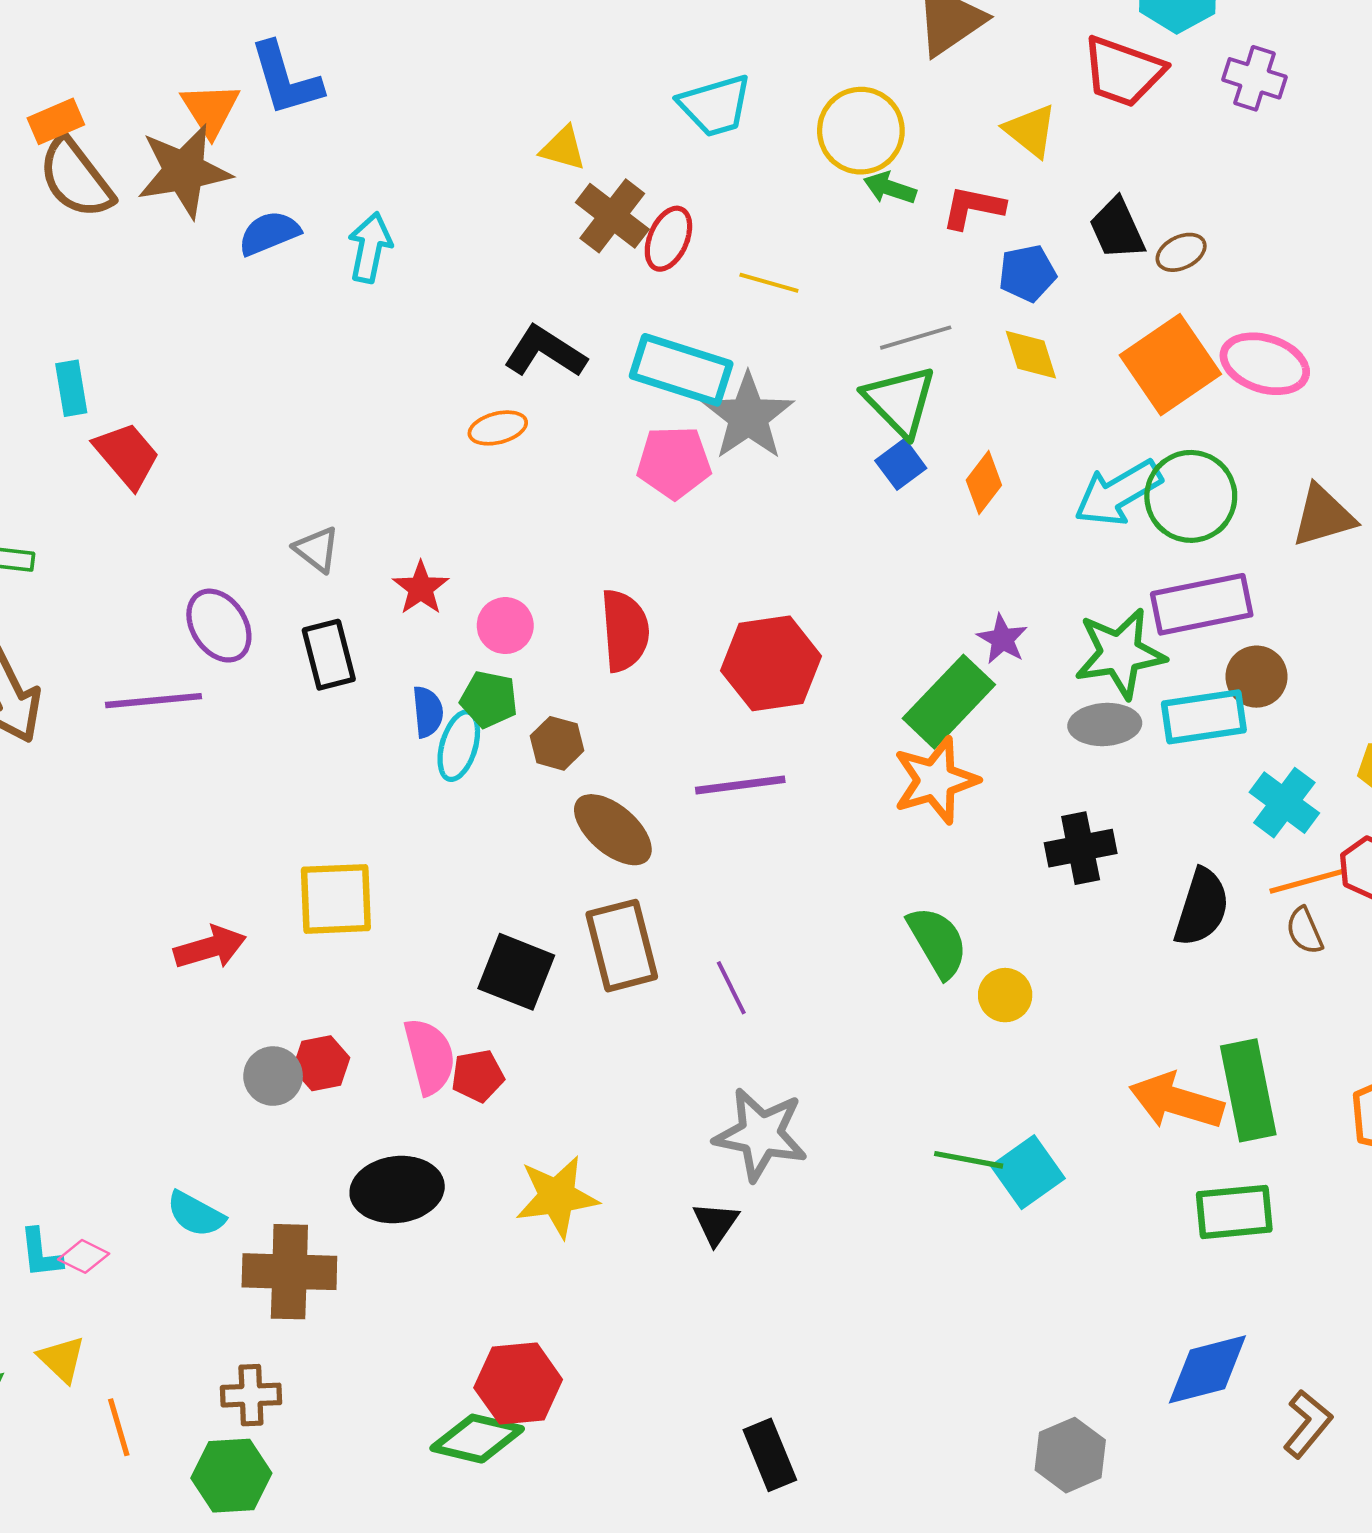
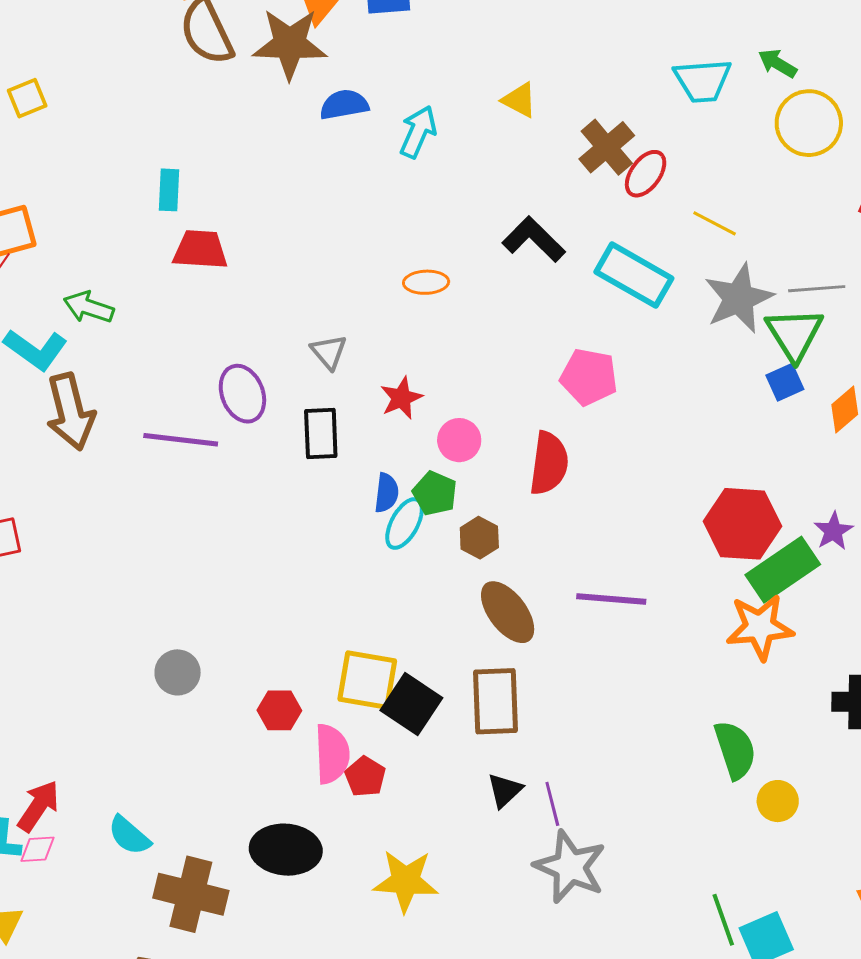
yellow triangle: (563, 148) -> (519, 100), moved
green arrow: (890, 188) -> (778, 63), moved
gray star: (748, 416) -> (739, 298), moved
orange ellipse: (498, 428) -> (426, 282), moved
red trapezoid: (127, 455) -> (200, 250), turned -58
pink pentagon: (674, 462) -> (589, 377), moved
red hexagon: (771, 663) -> (743, 524), moved
yellow square: (336, 899) -> (367, 680), moved
red arrow: (210, 947) -> (38, 806), moved, turned -52
purple line: (731, 988) -> (552, 804), moved
red hexagon: (321, 1063) -> (279, 710), moved
gray circle: (273, 1076) -> (178, 672), moved
red pentagon: (478, 1076) -> (365, 777), turned 30
green line: (969, 1160) -> (723, 920), turned 48
black triangle: (716, 1223) -> (505, 790), moved
pink diamond: (84, 1256) -> (38, 849), turned -42

